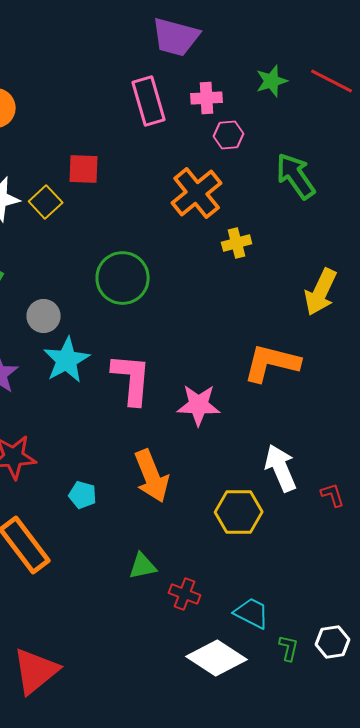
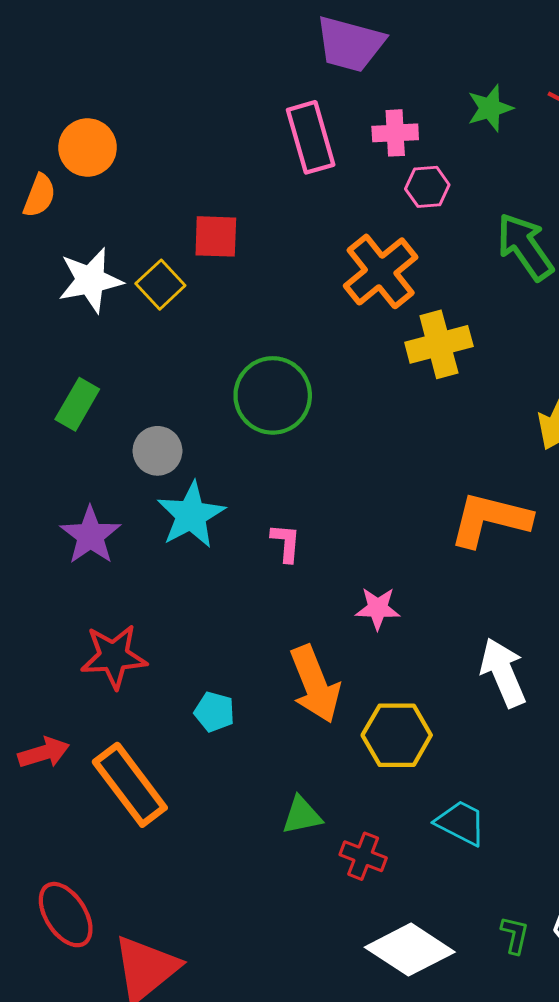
yellow cross: (237, 243) -> (439, 344), size x1.5
pink L-shape: (132, 379) -> (286, 543), size x0.5
pink star: (199, 405) -> (378, 608), moved, size x0.7
yellow hexagon: (239, 512) -> (397, 735), moved
cyan trapezoid: (252, 613) -> (461, 823), moved

